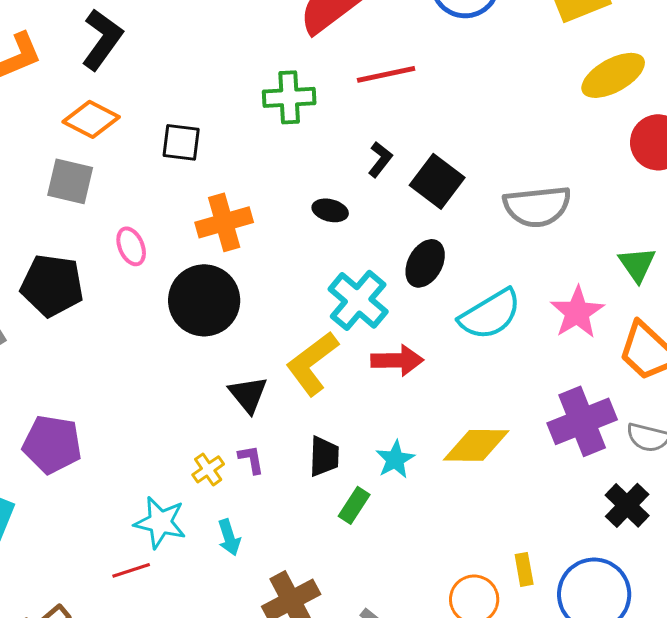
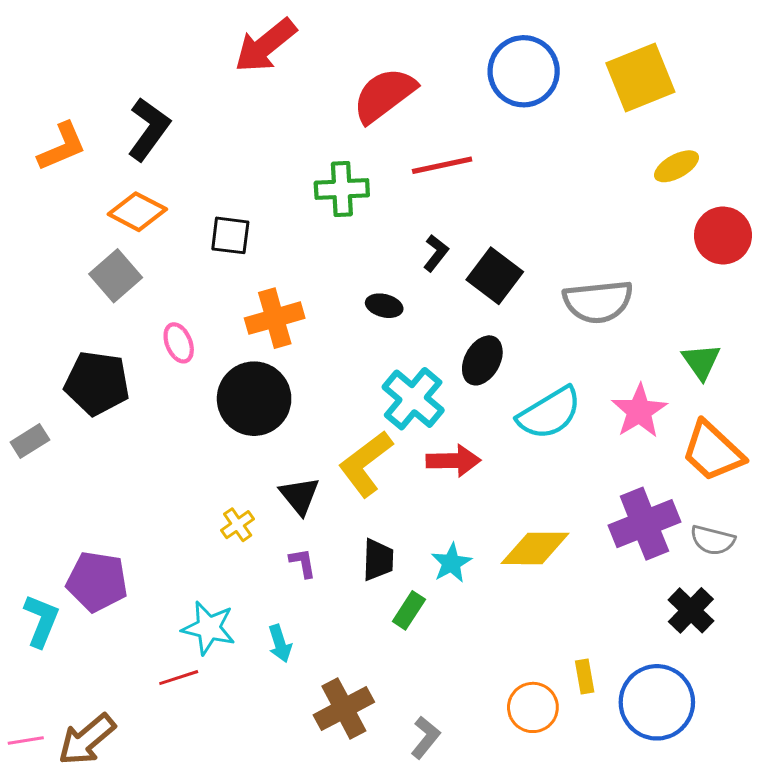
yellow ellipse: (613, 75) -> (676, 166), size x0.7
gray square: (70, 181) -> (116, 276), turned 36
purple pentagon: (52, 444) -> (97, 581), moved
yellow cross: (208, 469) -> (238, 525), moved

